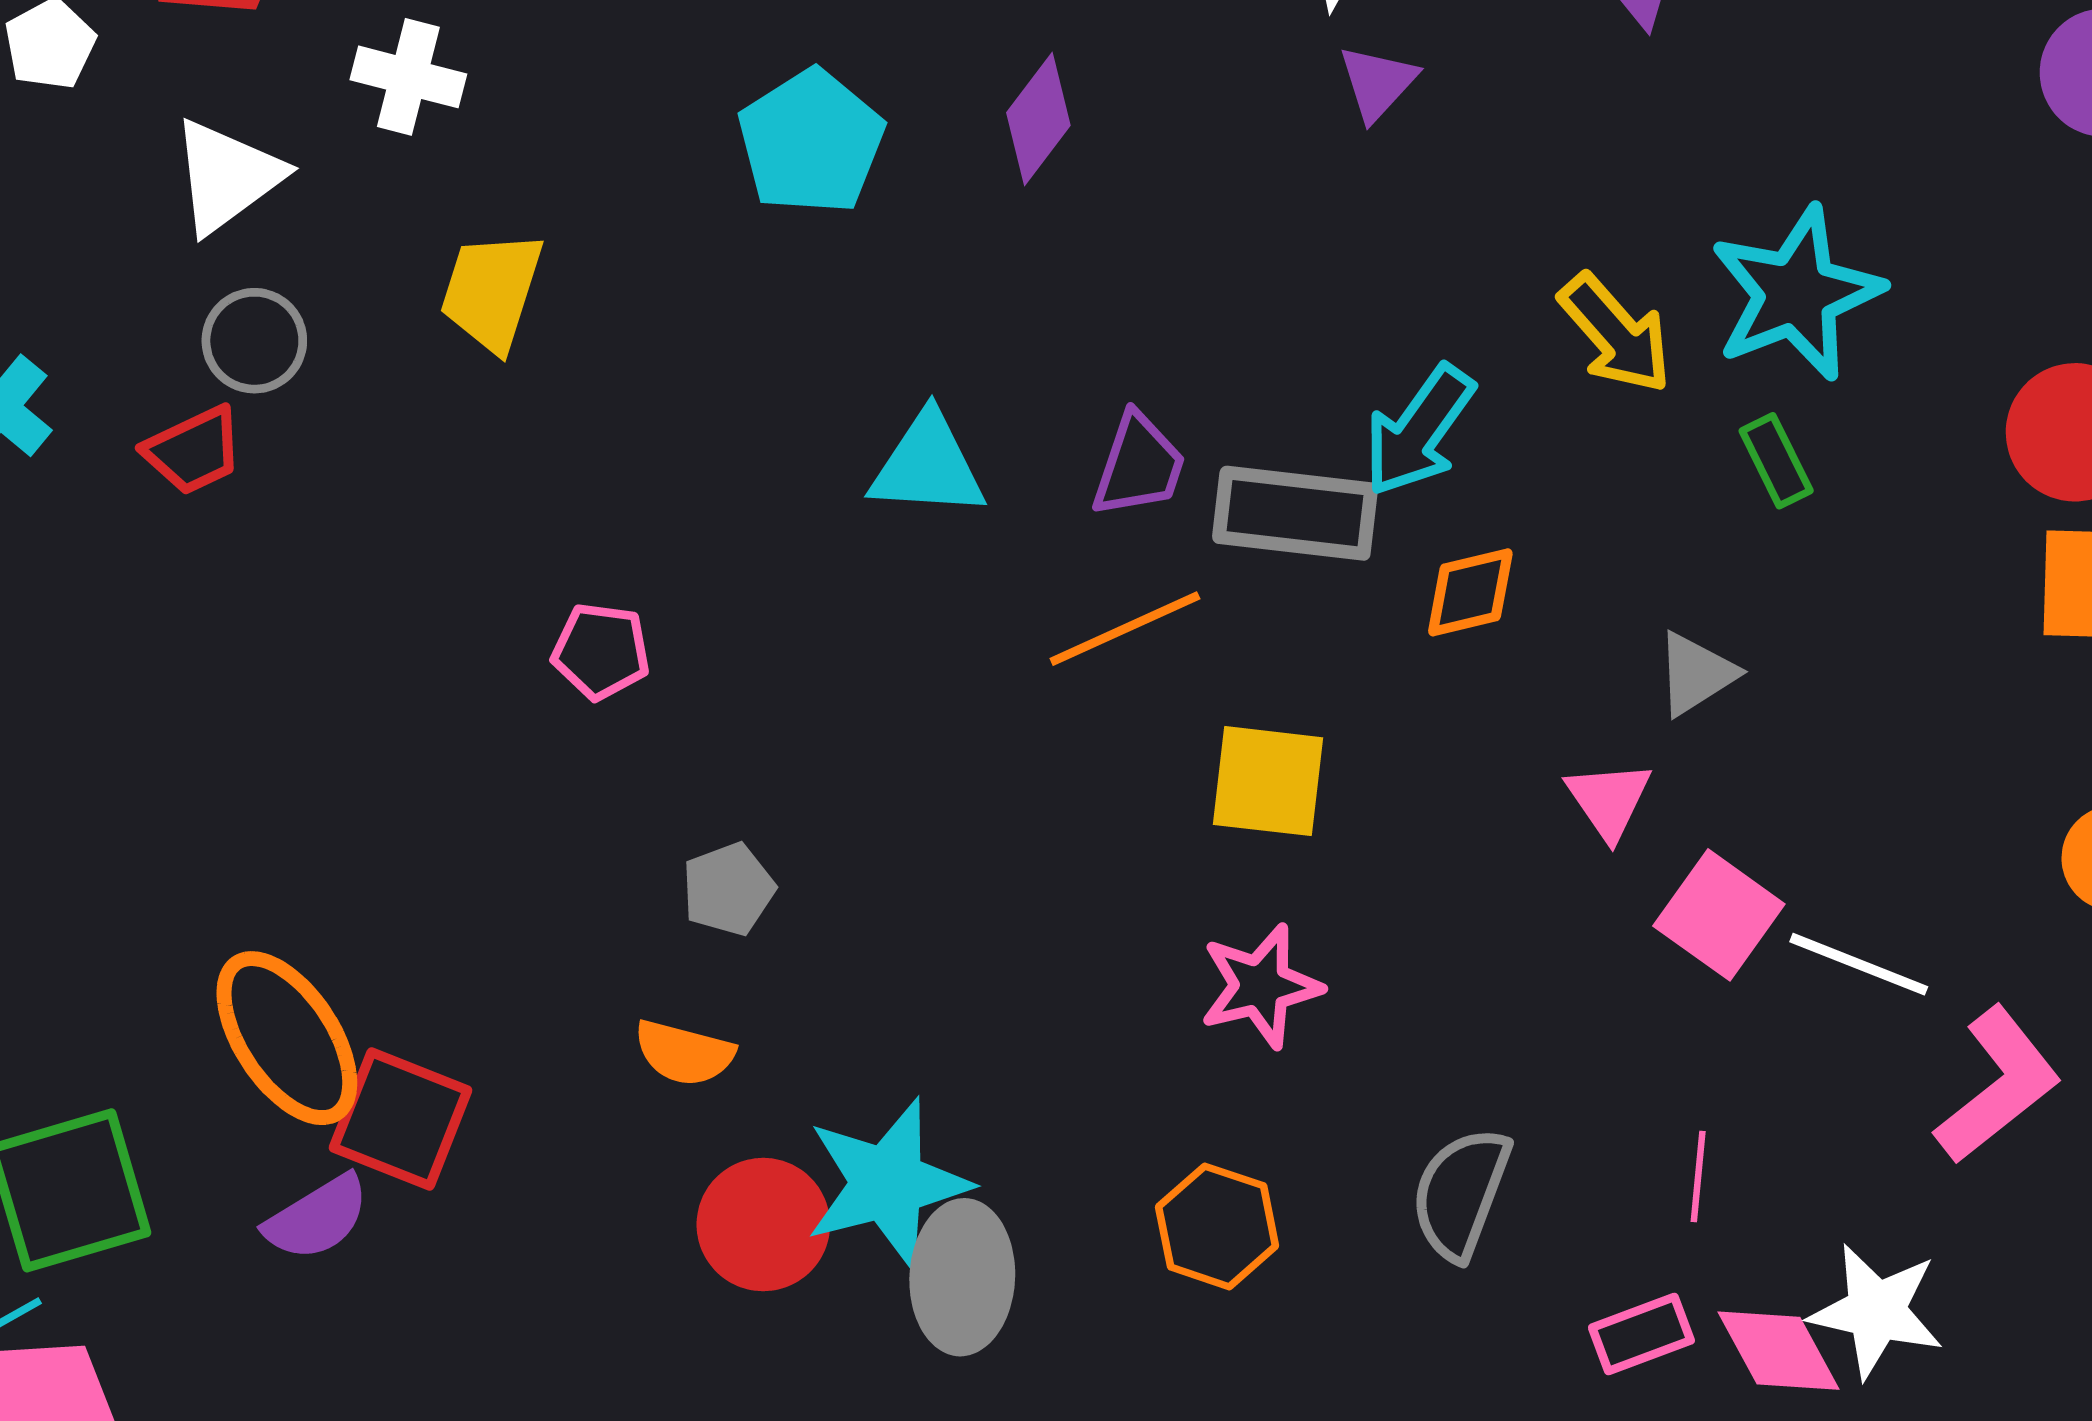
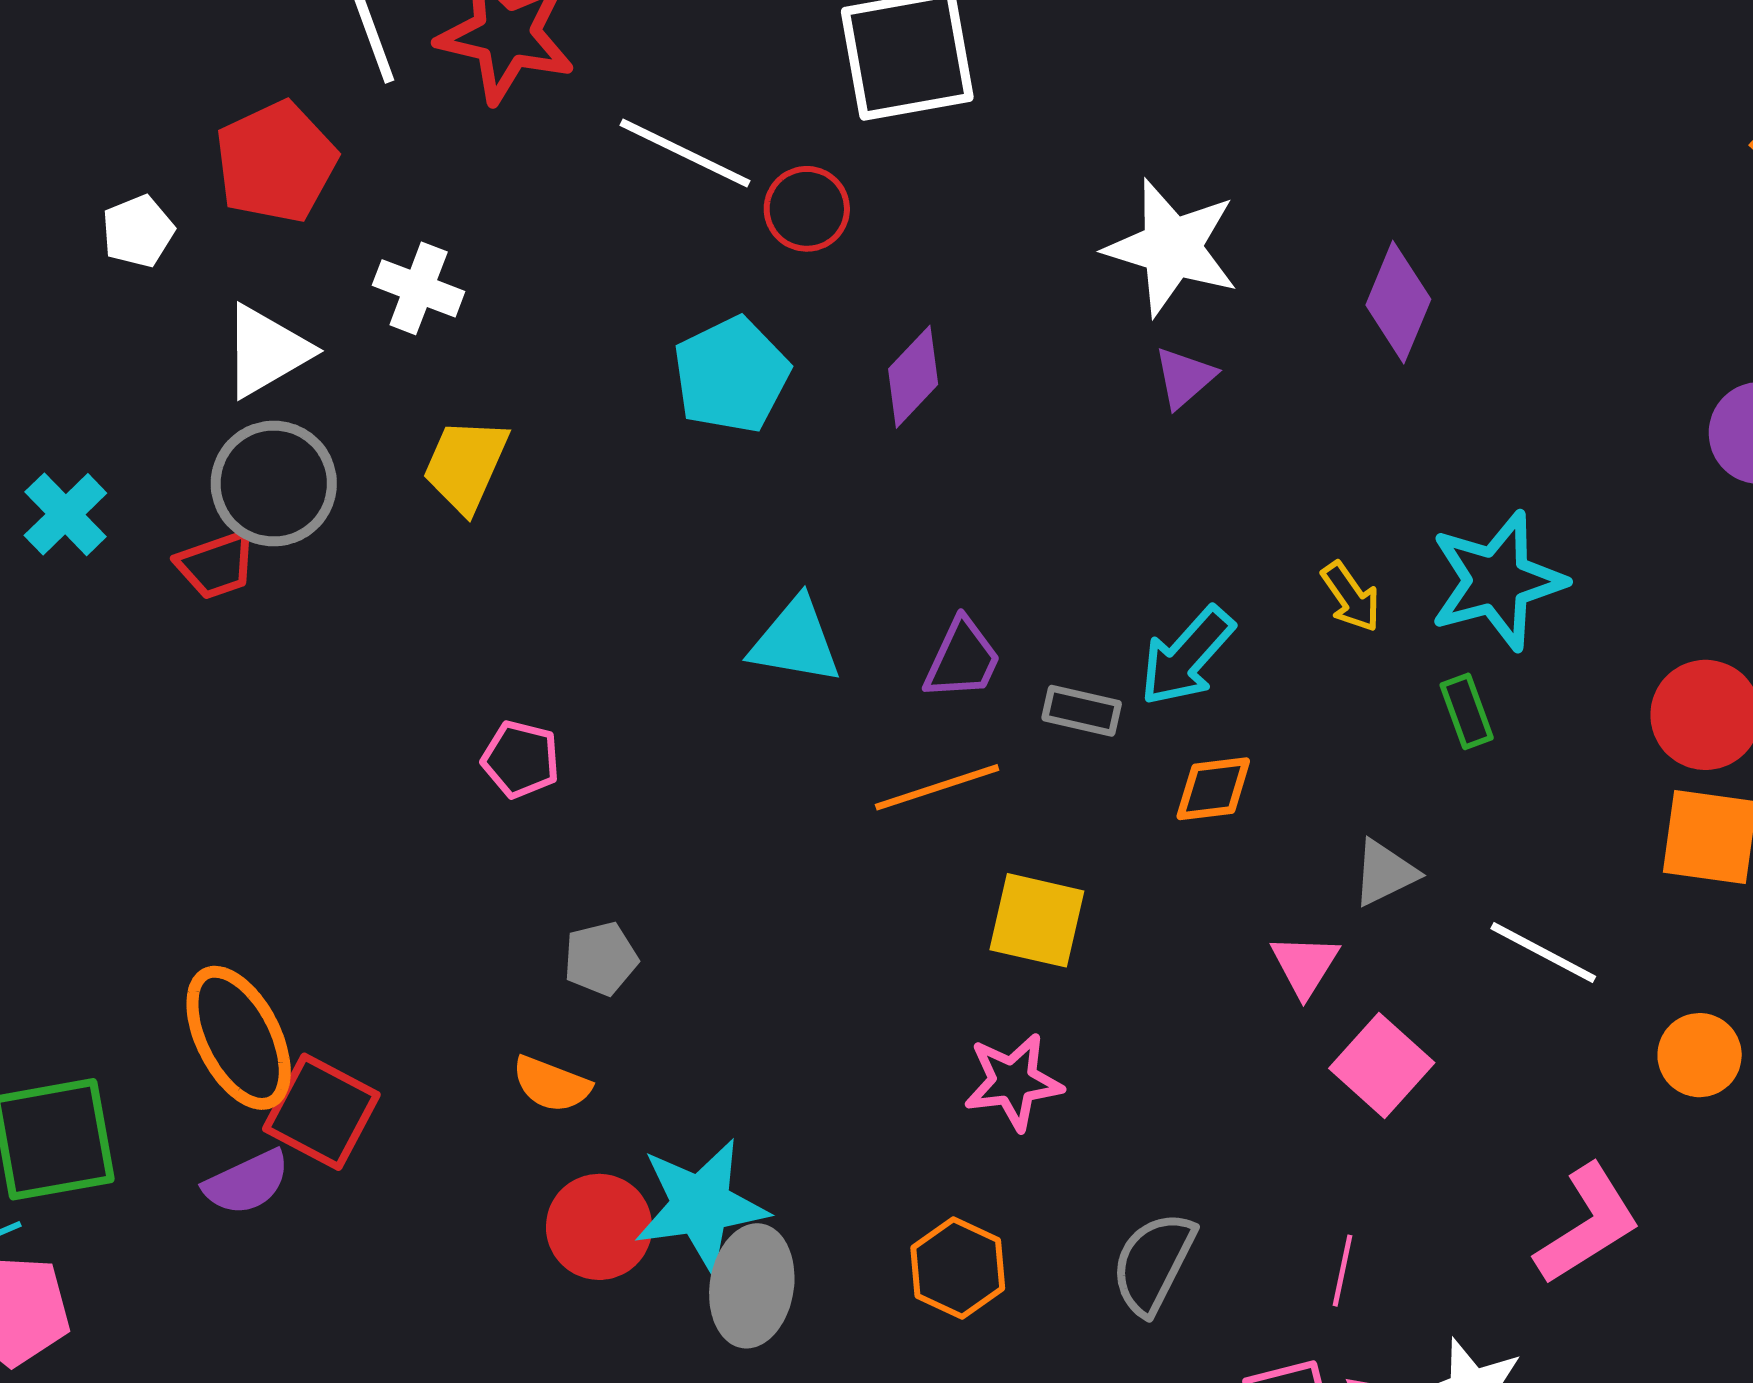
yellow arrow: (1616, 334) -> (1351, 597), size x0.7
gray circle: (254, 341) -> (274, 484), size x1.5
gray rectangle: (1295, 513) -> (1082, 711), size x0.6
white line: (1859, 964) -> (1543, 952), moved

